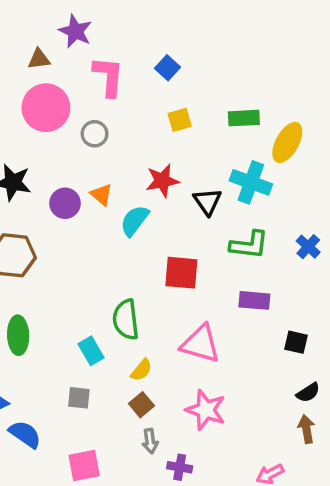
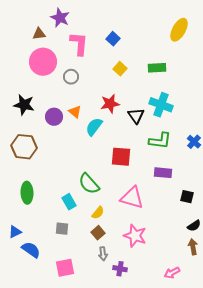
yellow square: (180, 120) -> (120, 69), turned -32
yellow ellipse: (287, 142) -> (179, 30), moved
green semicircle: (126, 320) -> (89, 184), turned -35

